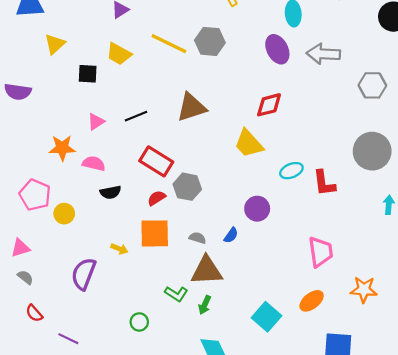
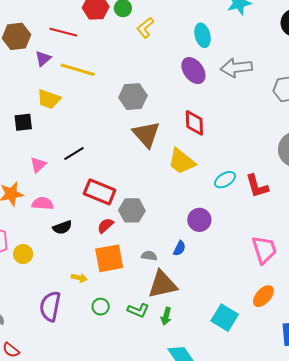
gray hexagon: (210, 41) -> (133, 97), moved
yellow line: (169, 44) -> (78, 70), moved
red diamond: (269, 105) -> (194, 123), turned -68
brown triangle: (191, 107) -> (146, 134), moved, turned -44
green circle: (139, 322) -> (101, 307), moved

